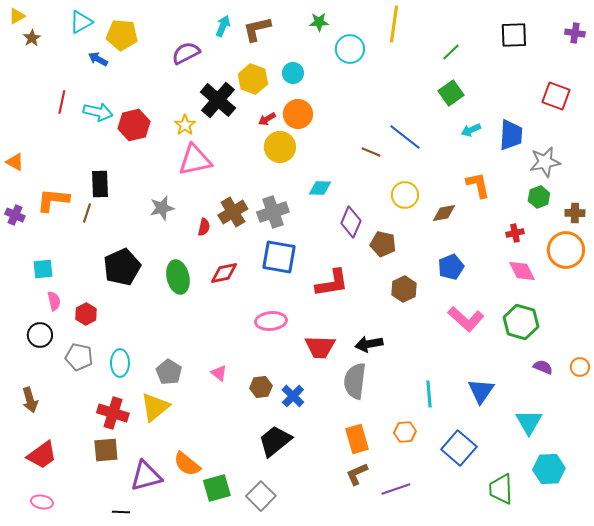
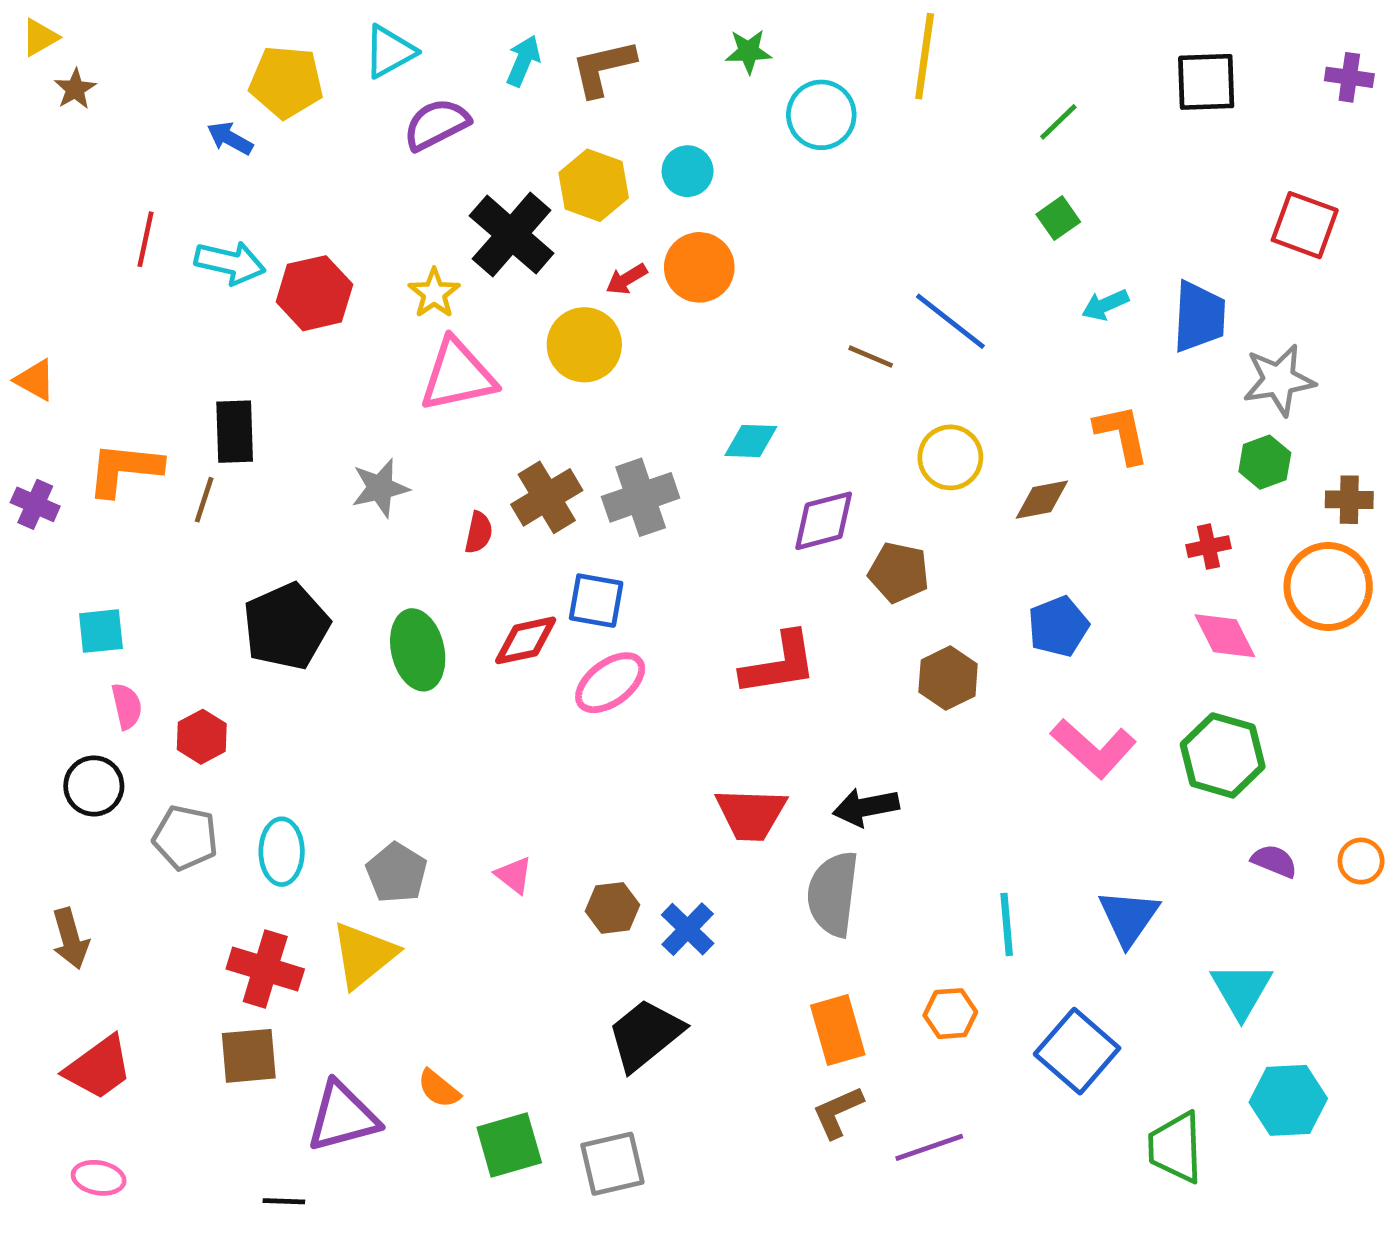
cyan triangle: (81, 22) -> (390, 51), moved
green square: (451, 93) -> (1058, 218), size x0.7
yellow circle: (280, 147) -> (584, 345), moved
purple diamond: (351, 222) -> (824, 521), turned 52
blue square: (279, 257) -> (596, 601), moved, size x0.7
pink ellipse: (271, 321) -> (610, 683), moved, turned -32
orange semicircle: (187, 464) -> (439, 1089), size x0.7
gray square: (261, 496) -> (612, 1164), turned 32

